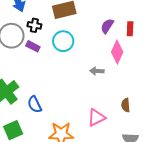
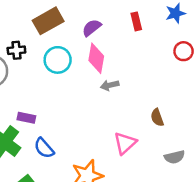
purple semicircle: (107, 26) -> (92, 28), moved, turned 35
purple rectangle: (33, 46) -> (26, 118), moved
pink diamond: (117, 52) -> (96, 58), moved

